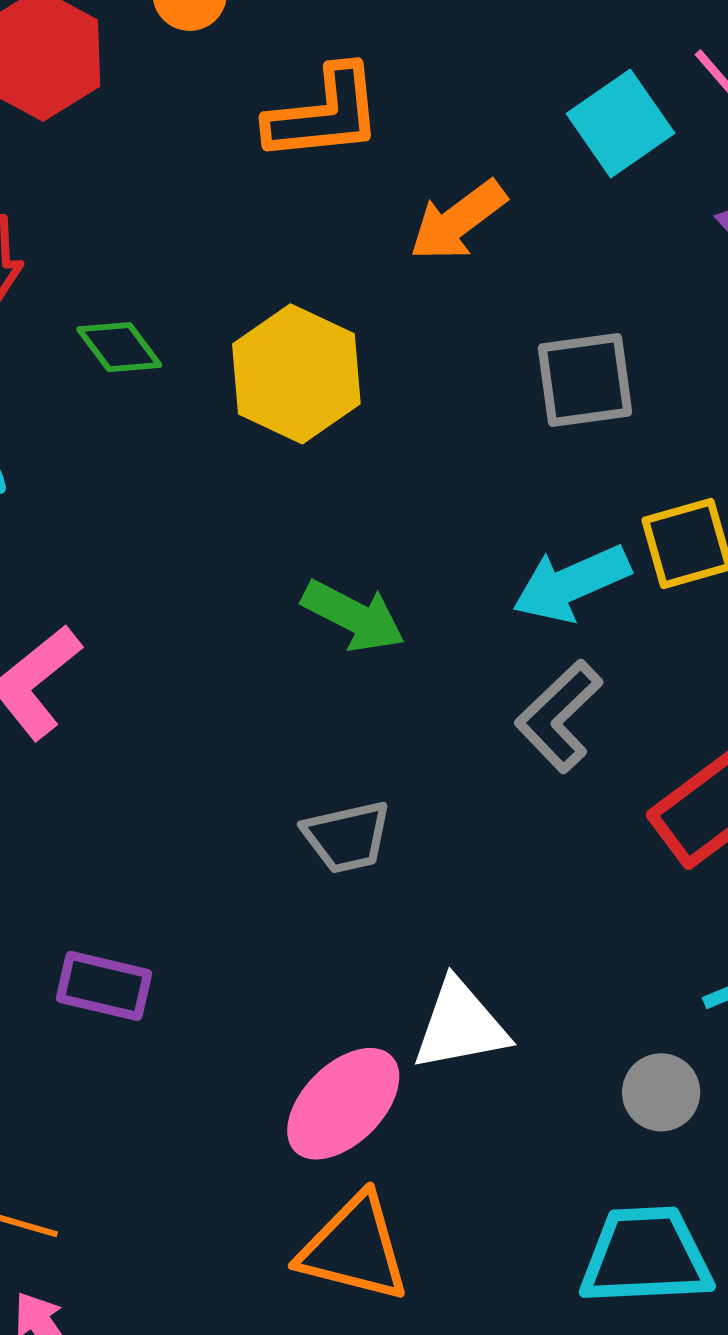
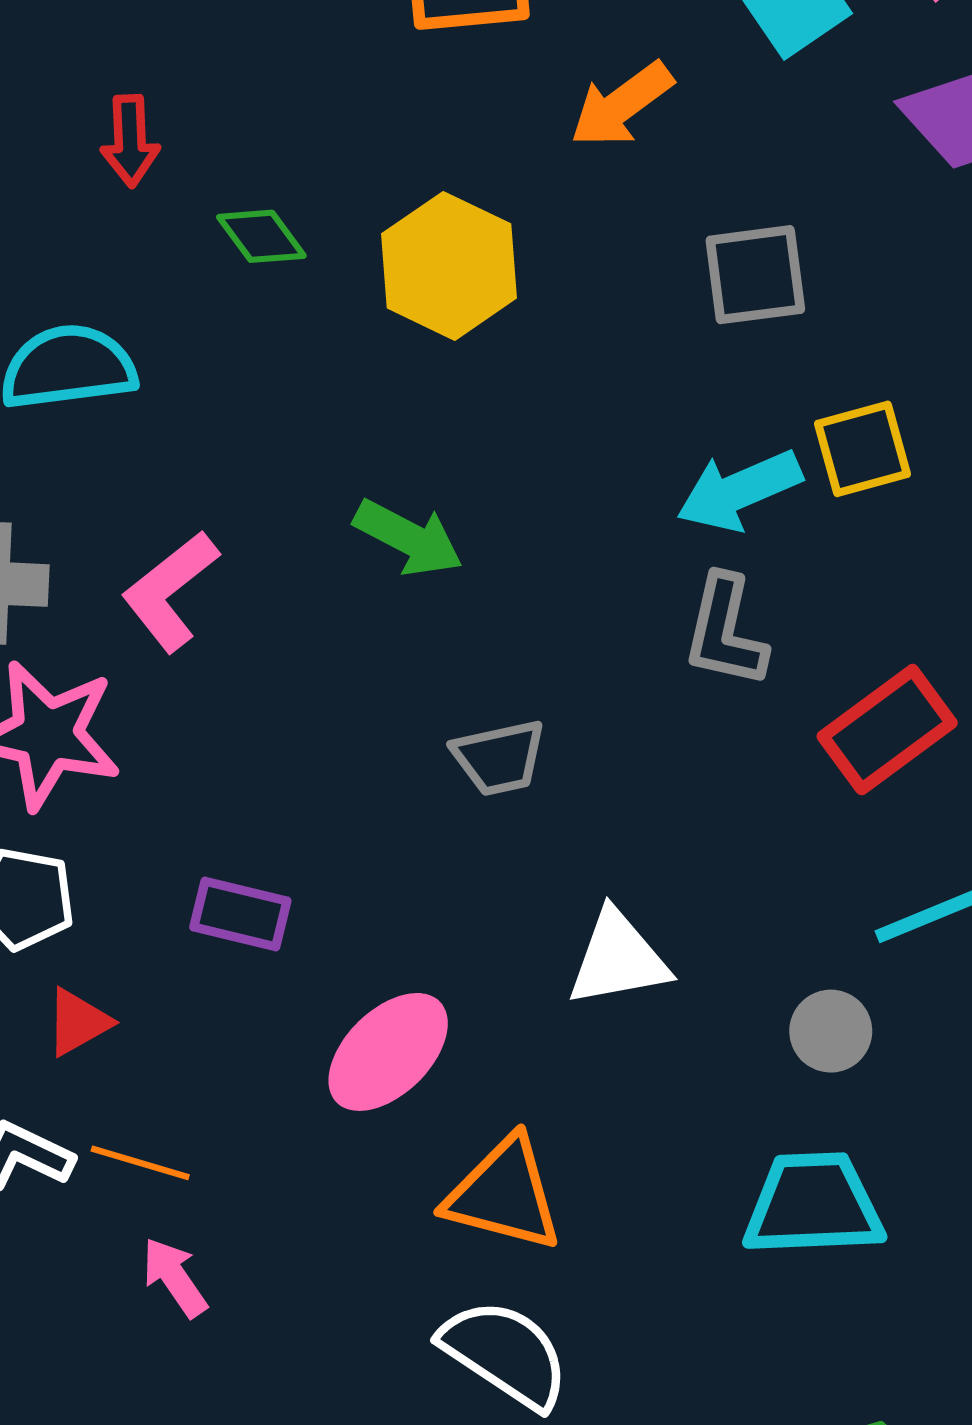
green arrow: (353, 616) -> (408, 538), moved
gray L-shape: (559, 716) -> (725, 631), turned -34
pink ellipse: (343, 1104) -> (388, 1052), moved

